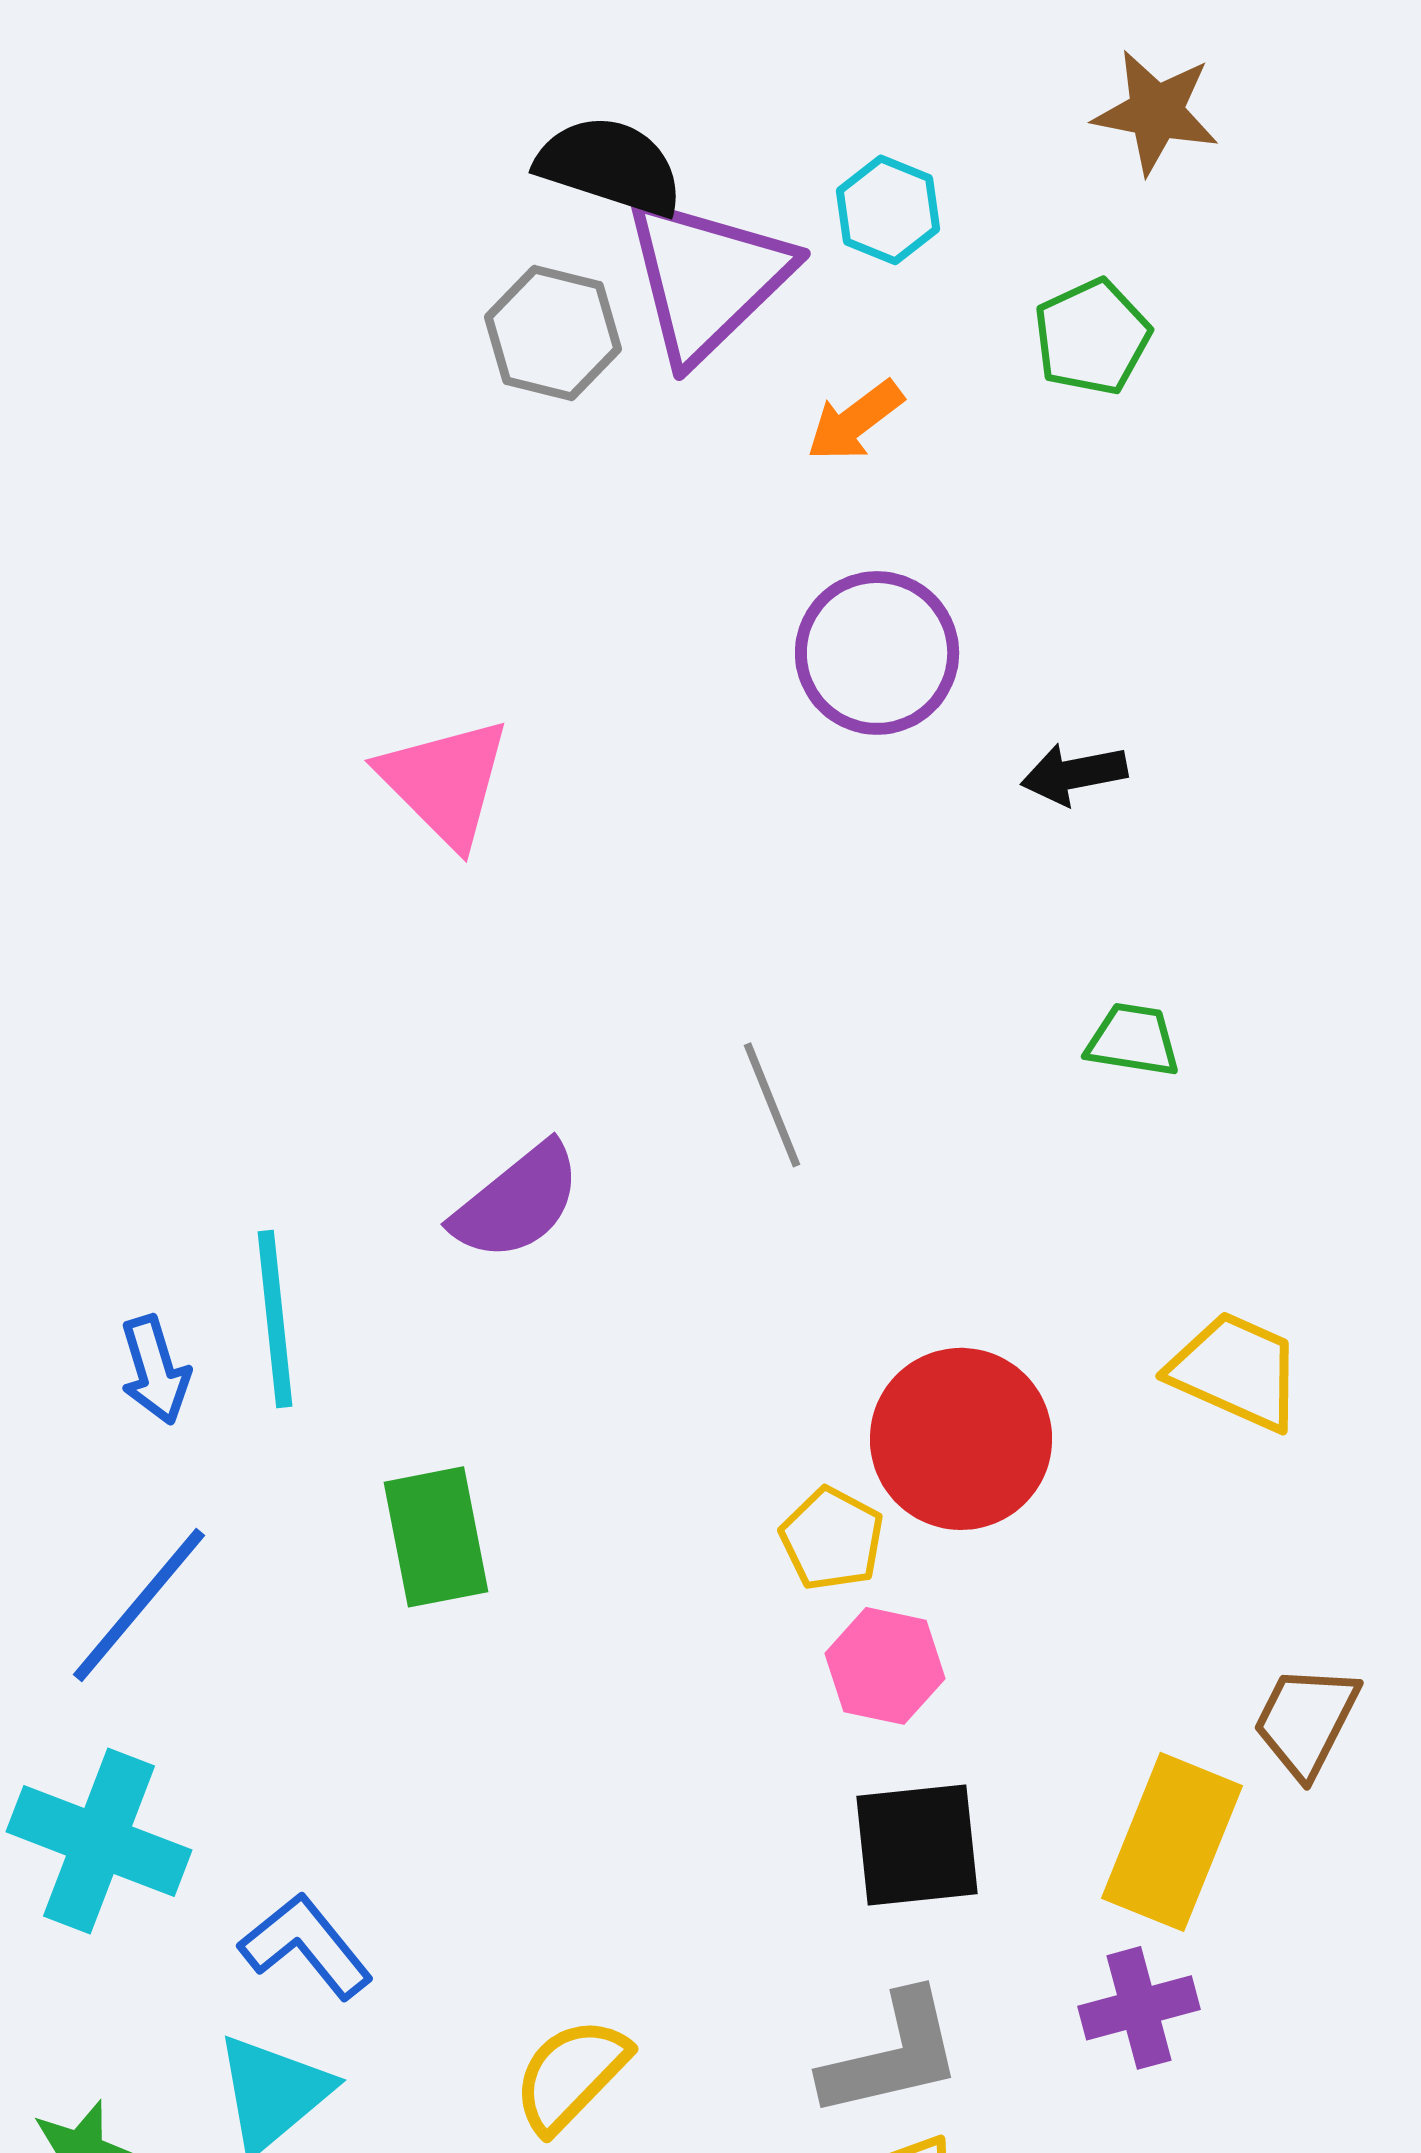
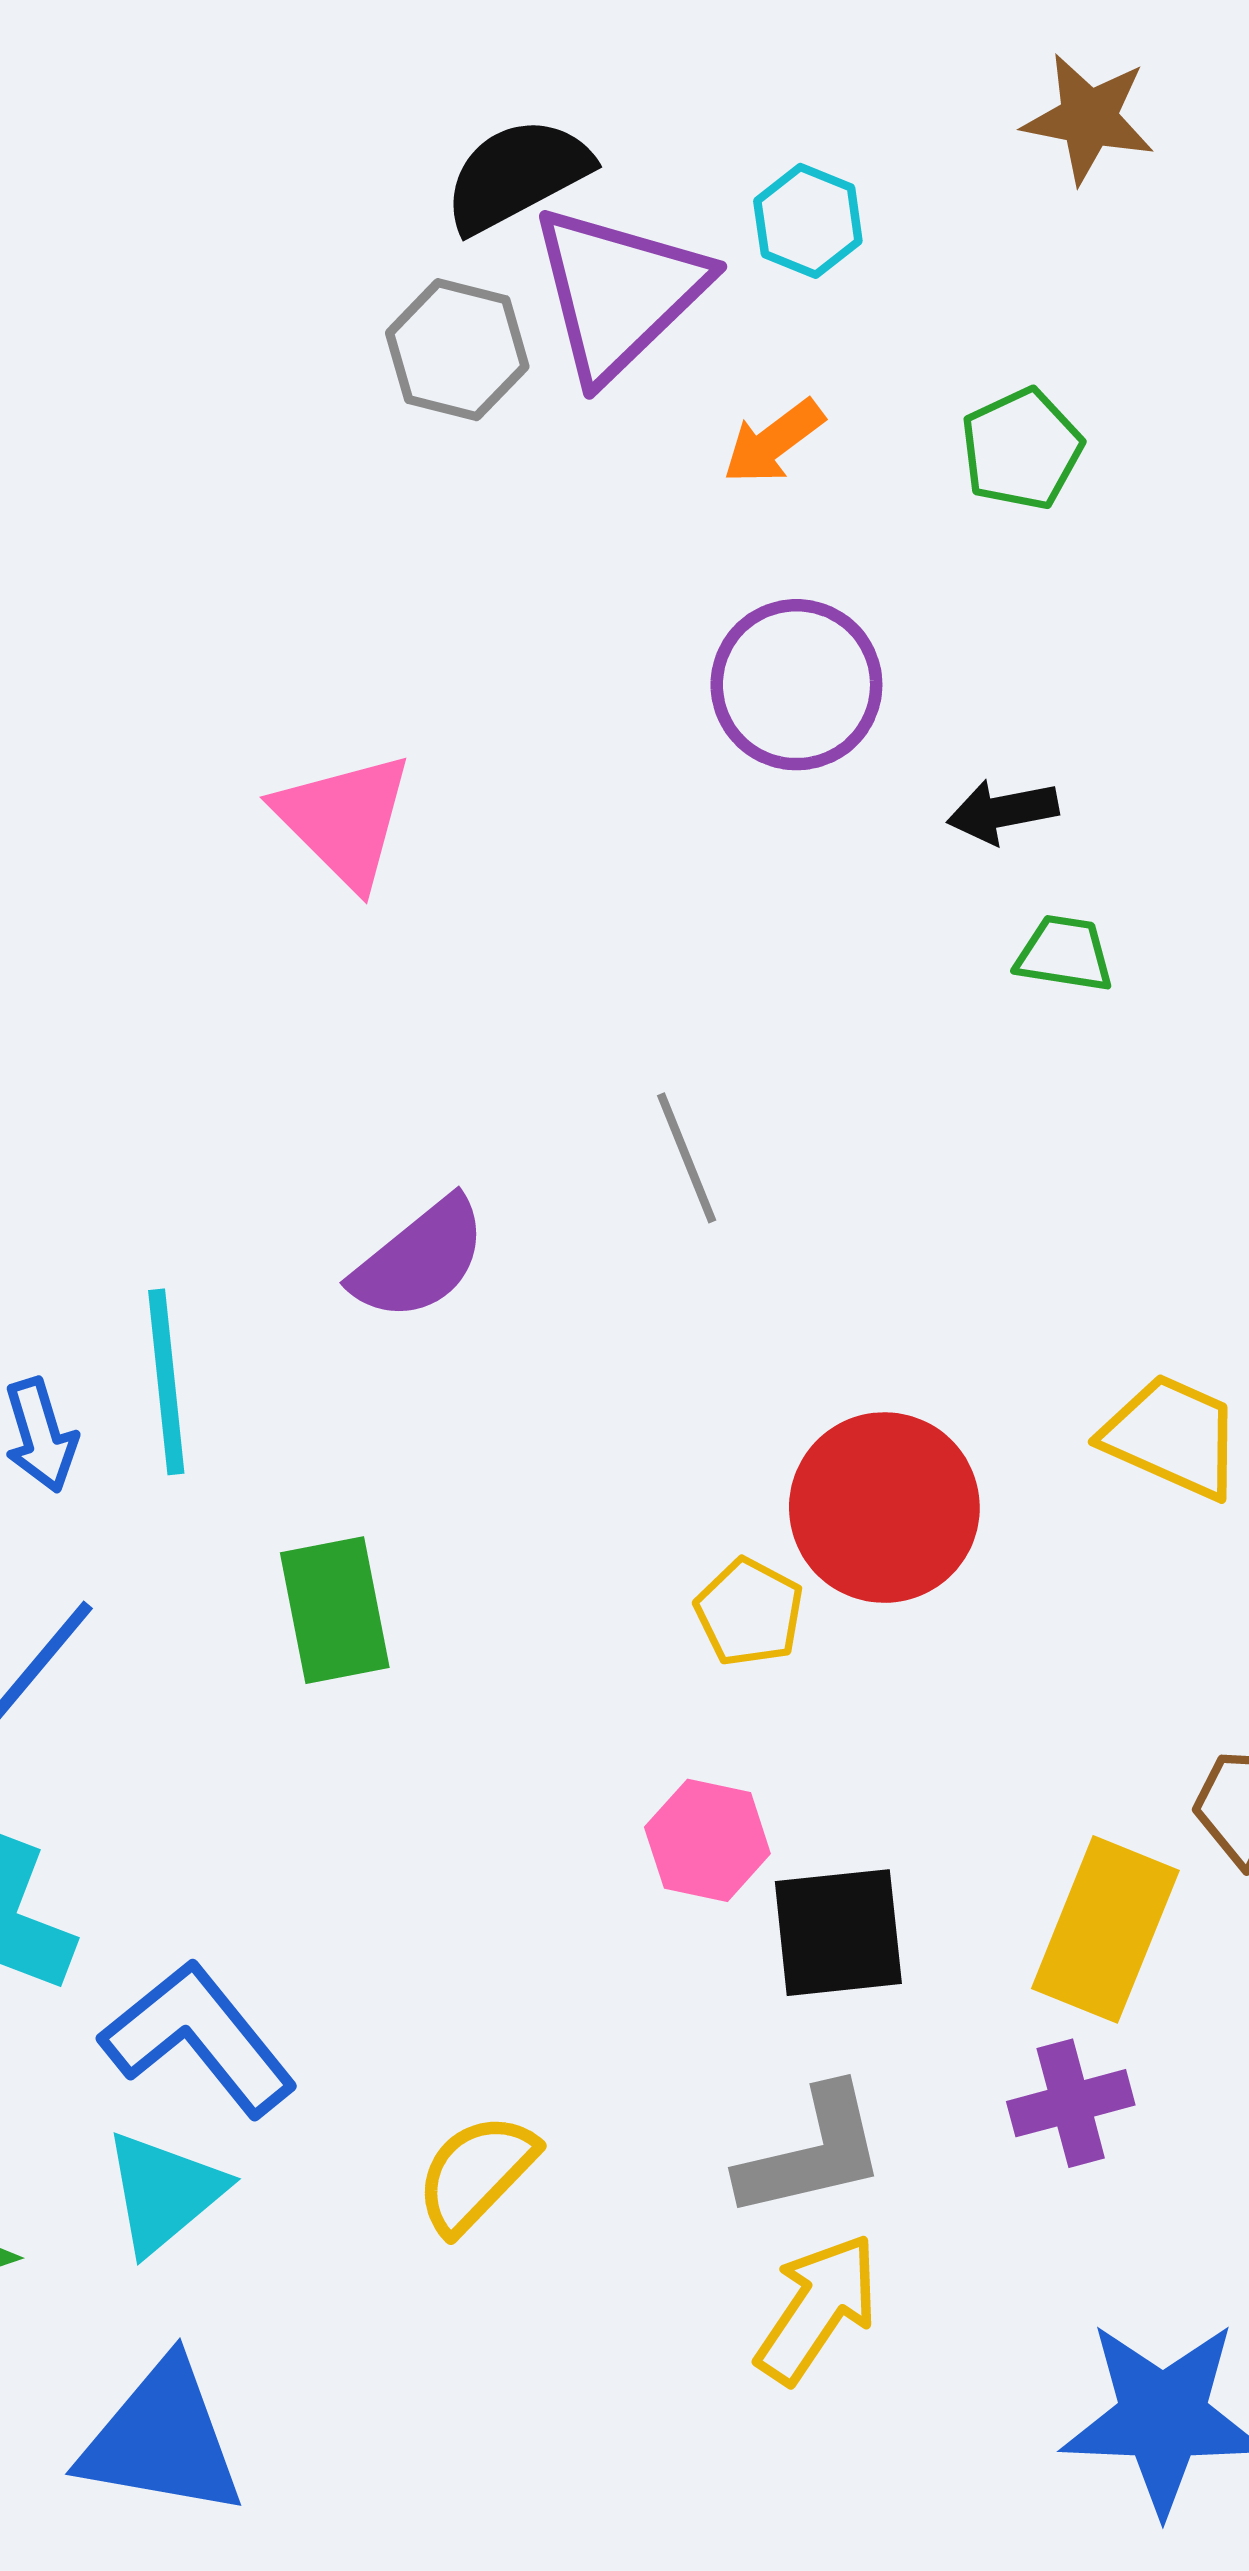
black semicircle: (610, 166) -> (517, 175), turned -46
green pentagon: (1092, 337) -> (1022, 449), moved
green trapezoid: (1133, 1040) -> (1064, 954), moved
pink hexagon: (885, 1666) -> (707, 1840), moved
blue L-shape: (306, 1946) -> (199, 2038), size x1.4

